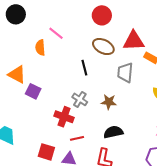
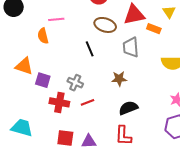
pink line: (56, 33) -> (56, 19), turned -35
gray cross: (80, 99) -> (75, 83), moved
red cross: (64, 117) -> (59, 102), moved
red line: (77, 138) -> (88, 102), moved

